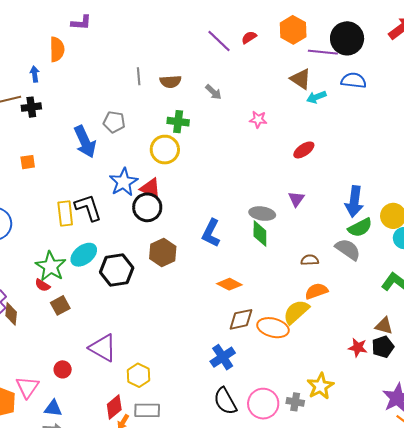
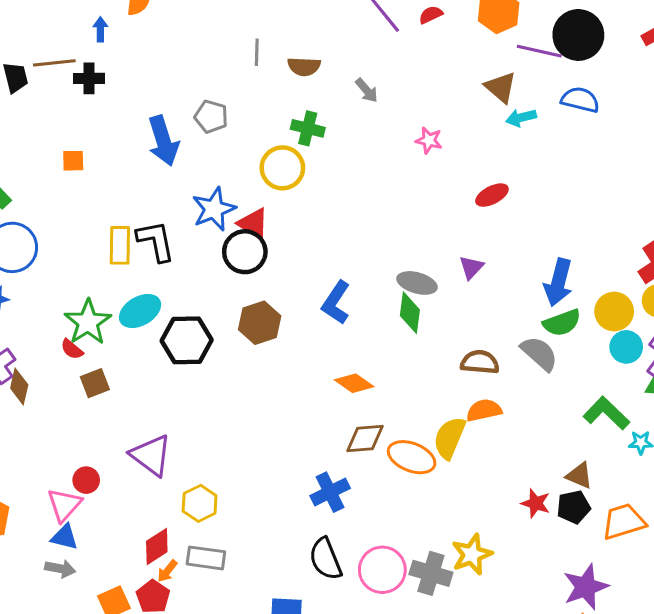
brown semicircle: (310, 260) -> (480, 362), size x1.4
yellow semicircle: (296, 312) -> (450, 438), turned -32
pink triangle: (27, 387) -> (64, 505), moved
gray cross: (295, 402) -> (431, 573), size x1.5

